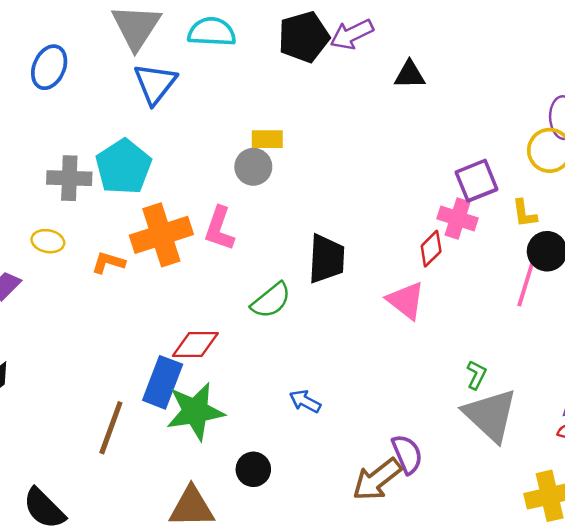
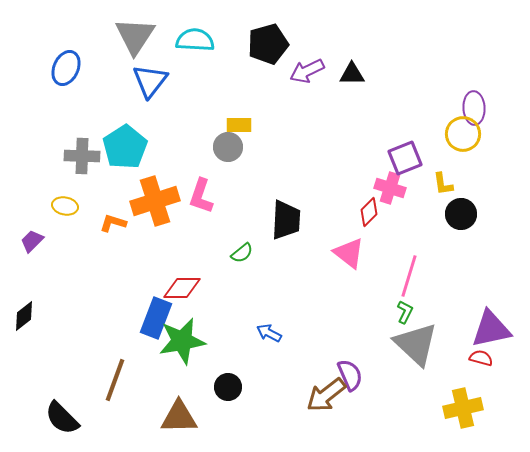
purple arrow: (352, 34) -> (307, 71), moved
pink line: (527, 280) -> (409, 276), moved
green semicircle: (271, 300) -> (242, 253), size x0.7
brown line: (111, 428) -> (115, 380), moved

